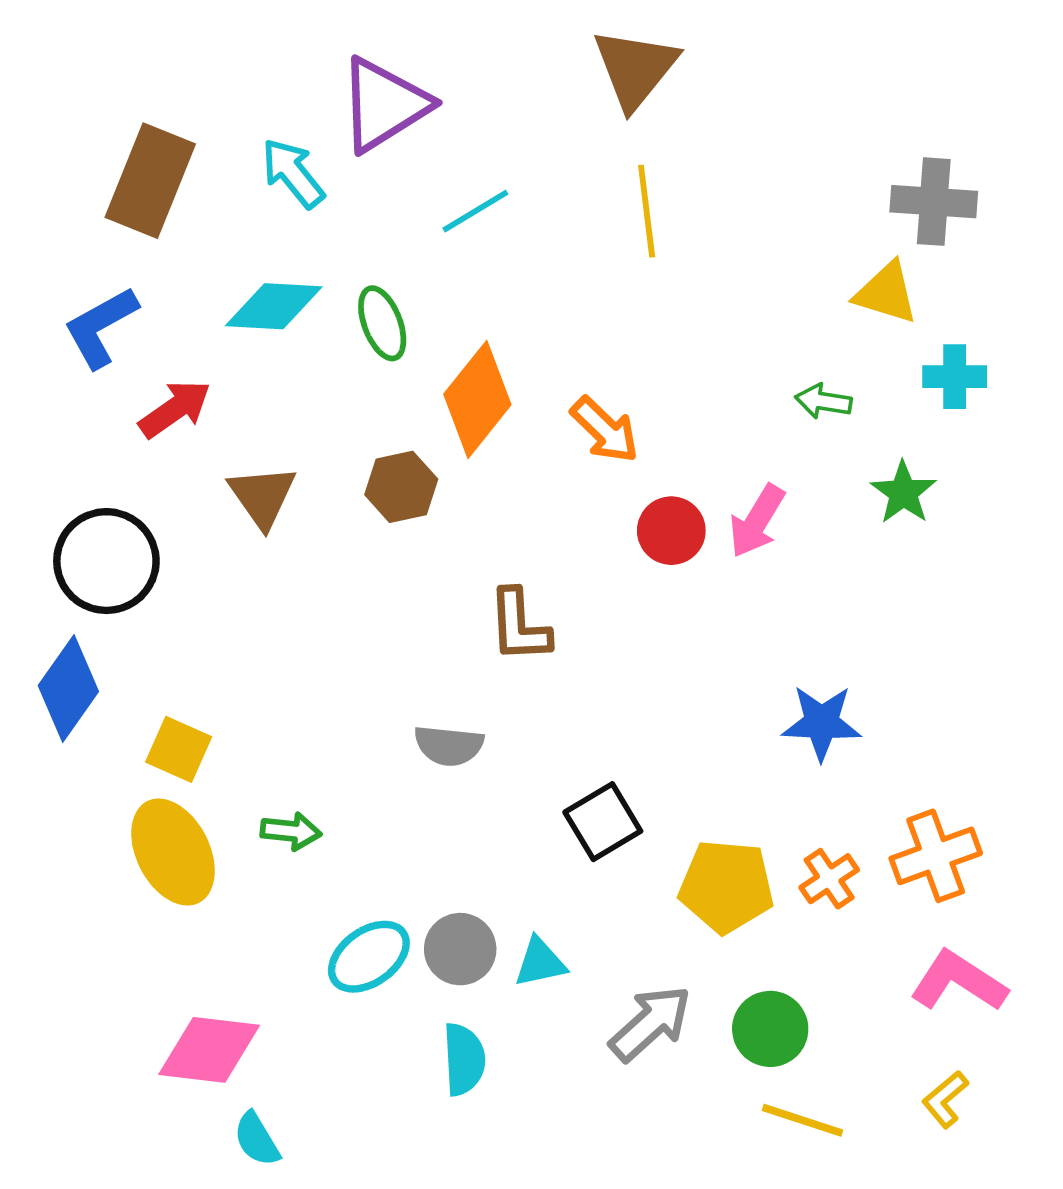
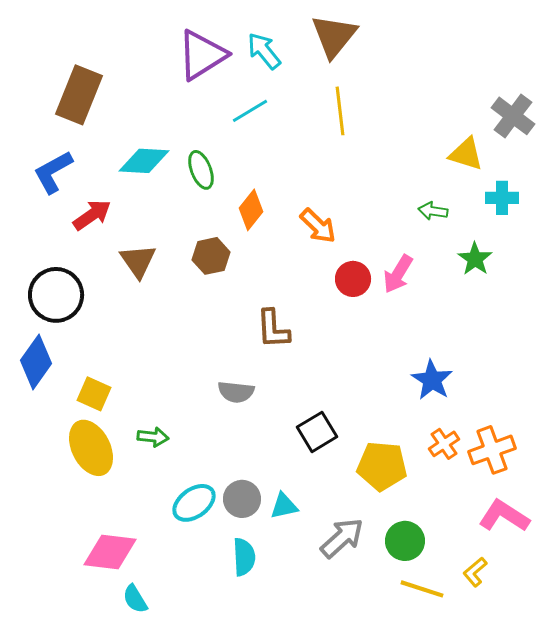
cyan arrow: (293, 173) -> (264, 51), moved
gray cross: (934, 202) -> (513, 116), moved, turned 33
orange diamond: (477, 399) -> (251, 210), size x0.7
blue star: (822, 723) -> (432, 380), turned 30
orange cross: (829, 879) -> (444, 444), moved
yellow L-shape: (945, 1099) -> (475, 572), moved

